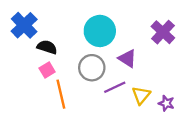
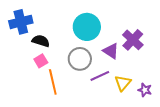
blue cross: (24, 25) -> (21, 22), turned 30
purple cross: (163, 32) -> (133, 40), moved

